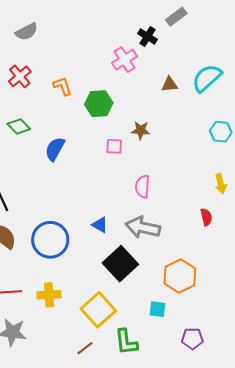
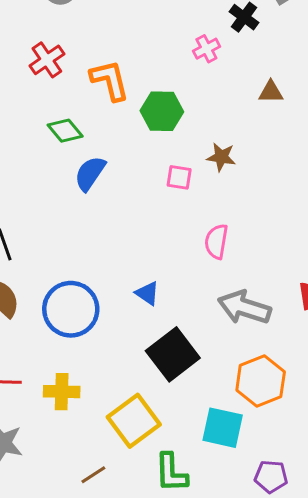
pink cross: (125, 60) -> (206, 49), size x0.7
orange L-shape: (62, 86) -> (110, 80), size x1.4
green diamond: (19, 126) -> (65, 131), moved
gray arrow: (143, 227) -> (244, 307), moved
cyan square: (158, 309) -> (223, 428), size x1.6
brown line: (85, 348) -> (93, 475), moved

